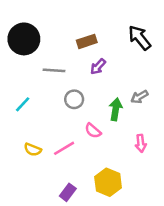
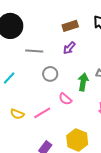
brown rectangle: (87, 41) -> (70, 26), moved

